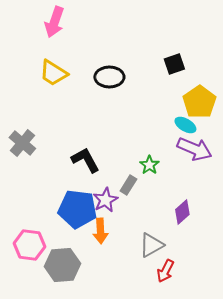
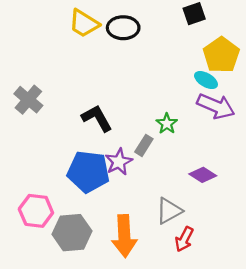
yellow trapezoid: (53, 73) -> (84, 23), moved
purple diamond: (182, 212) -> (203, 175), turned 75
orange arrow: (100, 231) -> (124, 236), moved, size x1.5

